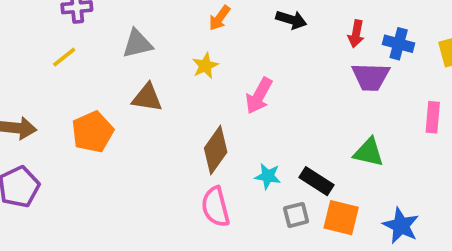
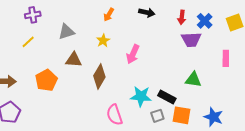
blue cross: (399, 44) -> (205, 21), turned 35
brown diamond: (216, 150) -> (99, 76), moved
cyan star: (268, 176) -> (141, 96), size x1.5

